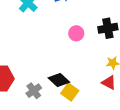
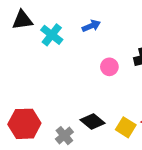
yellow square: (70, 92) -> (126, 127), moved

